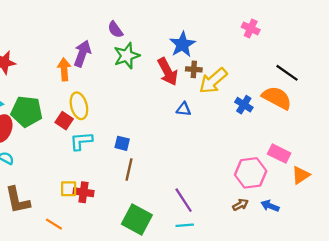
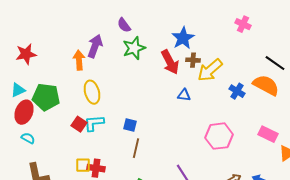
red square: (64, 121) -> (79, 124), moved
pink hexagon: (251, 173) -> (219, 136), moved

